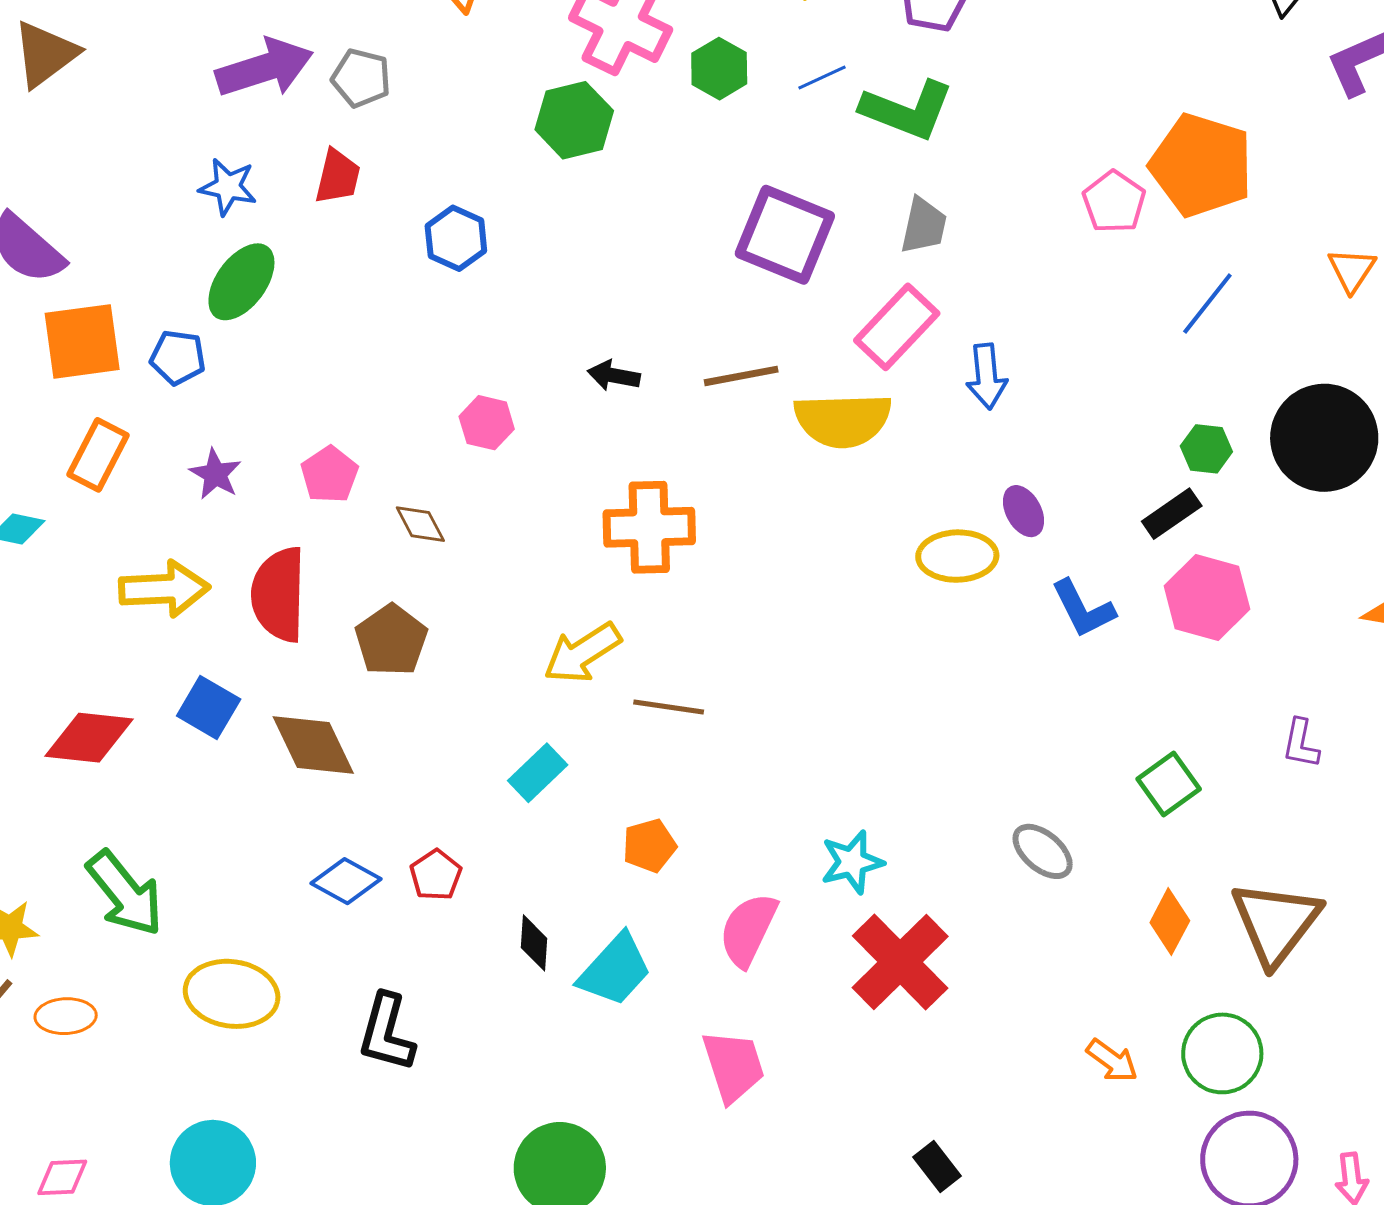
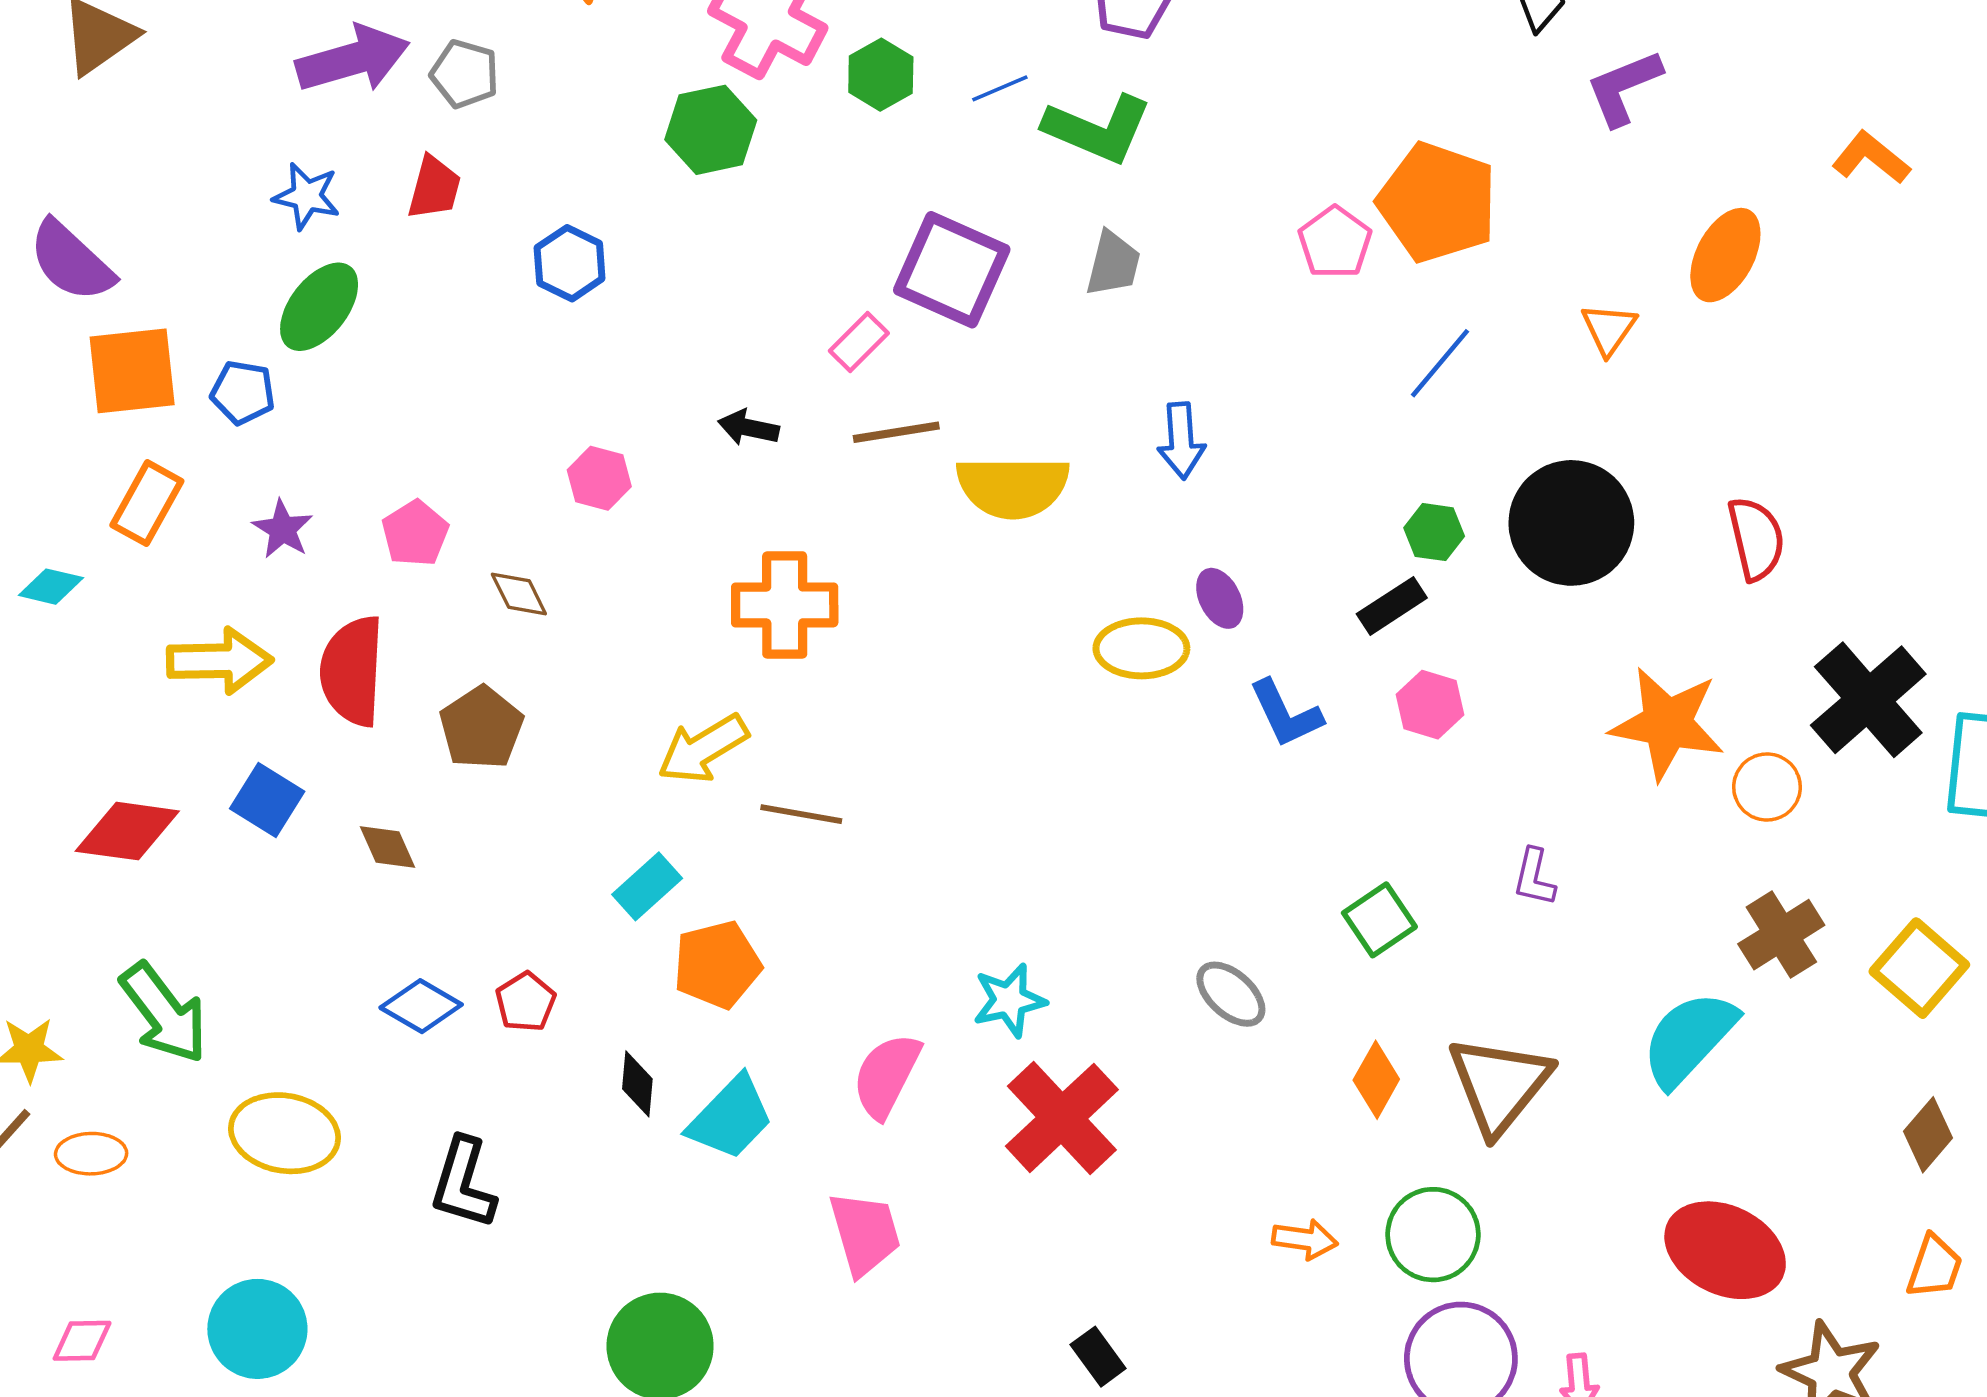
pink rectangle: (897, 327) -> (859, 342), moved, size x0.6
pink hexagon: (1207, 598) -> (1430, 705), size x0.7
brown diamond: (313, 745) -> (388, 847), size x0.6
orange pentagon: (649, 846) -> (717, 965), moved, size x1.4
orange arrow: (1112, 1061) -> (1305, 1239), turned -30

